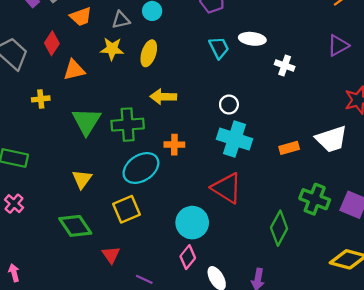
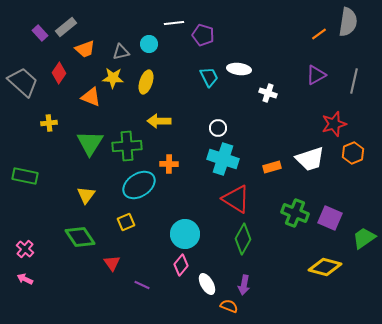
orange triangle: (74, 70) -> (91, 97), moved, turned 35
red triangle: (227, 188) -> (236, 199), moved
pink cross: (14, 204) -> (25, 249), moved
yellow square: (126, 209) -> (126, 222), size x0.7
green diamond: (279, 228) -> (243, 239), moved
pink arrow: (14, 273) -> (25, 279), turned -49

